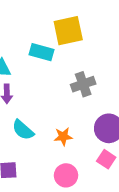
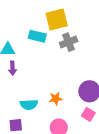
gray cross: (83, 84) -> (69, 42), moved
cyan semicircle: (23, 130) -> (29, 105), moved, turned -42

